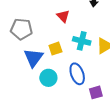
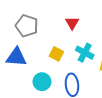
yellow square: (55, 49) -> (56, 54), turned 32
blue triangle: (33, 58) -> (16, 57), moved, turned 45

